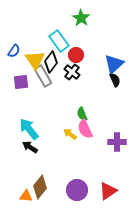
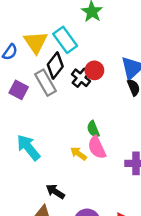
red circle: (76, 55) -> (94, 70), moved
yellow triangle: (35, 60) -> (36, 42), moved
purple square: (21, 82) -> (19, 90), turned 35
black arrow: (30, 147) -> (55, 191), moved

